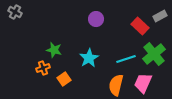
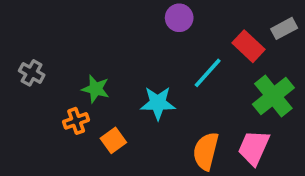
gray cross: (15, 12) -> (32, 73), moved
purple circle: (96, 19) -> (179, 18), moved
cyan star: (89, 58) -> (158, 103), turned 30
cyan line: (126, 59) -> (208, 73), moved, turned -30

